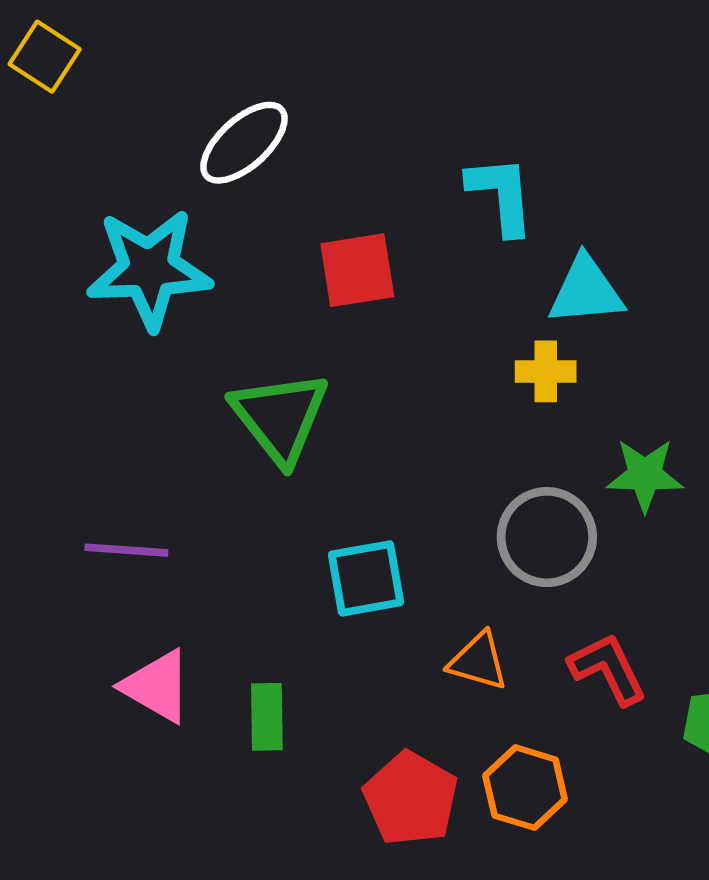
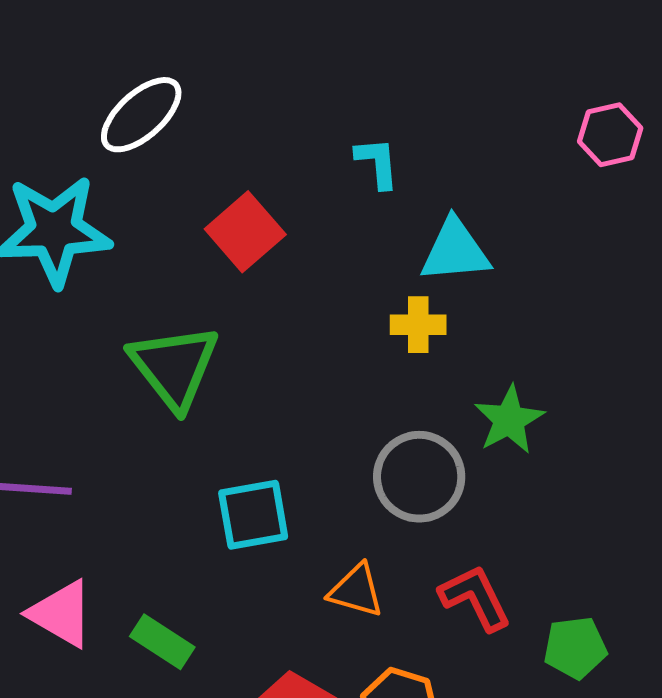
cyan L-shape: (501, 195) -> (377, 163), size x0.7
red square: (357, 270) -> (245, 232), turned -32
green star: (645, 475) -> (509, 420), turned -30
green rectangle: (267, 717) -> (162, 642), turned -56

